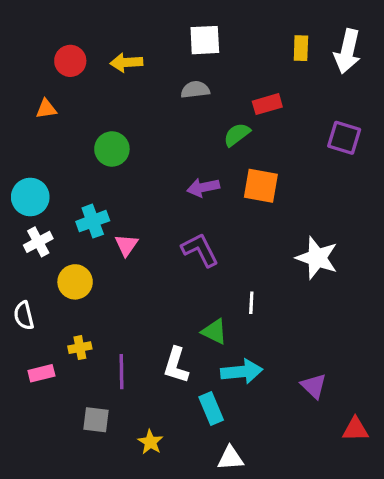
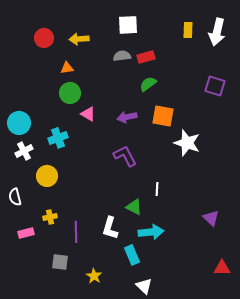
red rectangle: (267, 104) -> (146, 57), moved
orange triangle: (46, 109) -> (67, 68), moved
pink triangle: (126, 245) -> (88, 114), moved, turned -35
white star: (317, 258) -> (187, 143), moved
purple triangle: (314, 386) -> (211, 218), moved
white triangle: (230, 458) -> (144, 286), turned 48

